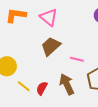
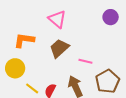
orange L-shape: (16, 15) -> (24, 40), moved

